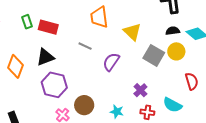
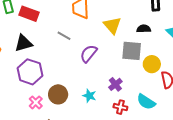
black semicircle: (173, 31) -> (144, 29), moved
yellow circle: (176, 51) -> (152, 64), moved
gray square: (154, 55) -> (132, 51), turned -30
cyan star: (117, 112) -> (89, 96), moved

